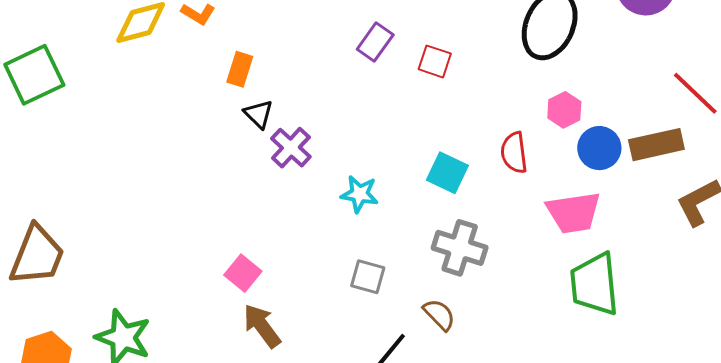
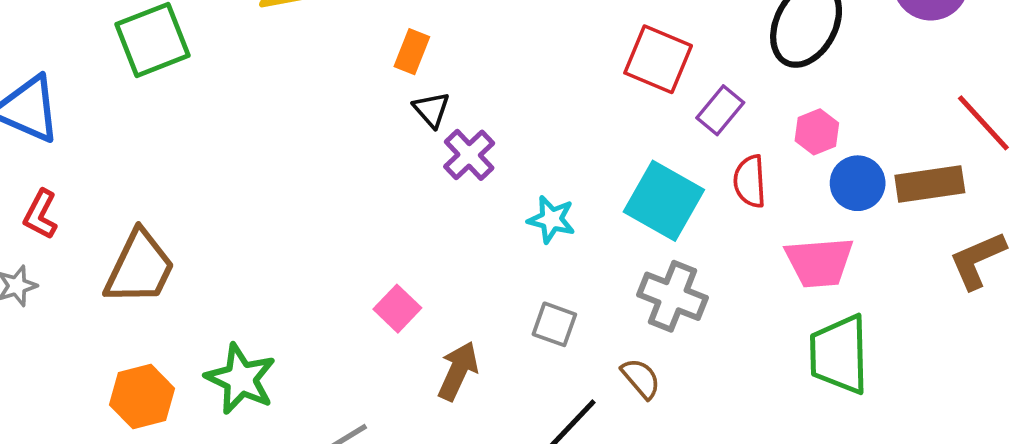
purple rectangle: (375, 42) -> (720, 110), moved
red square: (435, 61) -> (658, 59), size x1.6
cyan square: (447, 173) -> (664, 201), size x1.5
brown arrow: (262, 326) -> (458, 371), moved, turned 57

